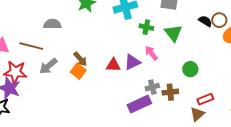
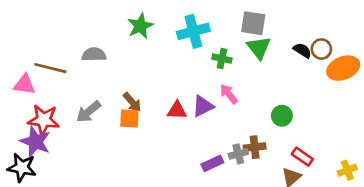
green triangle: (173, 33) -> (259, 48), moved
brown line: (31, 46) -> (50, 68), moved
orange square: (78, 71) -> (129, 118), turned -35
gray cross: (152, 87) -> (238, 154), moved
red rectangle: (205, 99) -> (302, 157), turned 56
purple rectangle: (139, 104) -> (212, 163), size x0.7

